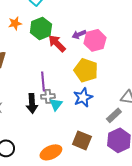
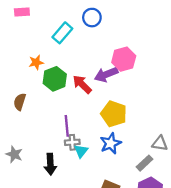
green hexagon: (41, 28) -> (55, 79), moved
purple arrow: (79, 34) -> (106, 74), size x1.5
pink hexagon: (95, 40) -> (124, 59), moved
black arrow: (32, 103) -> (50, 164), moved

